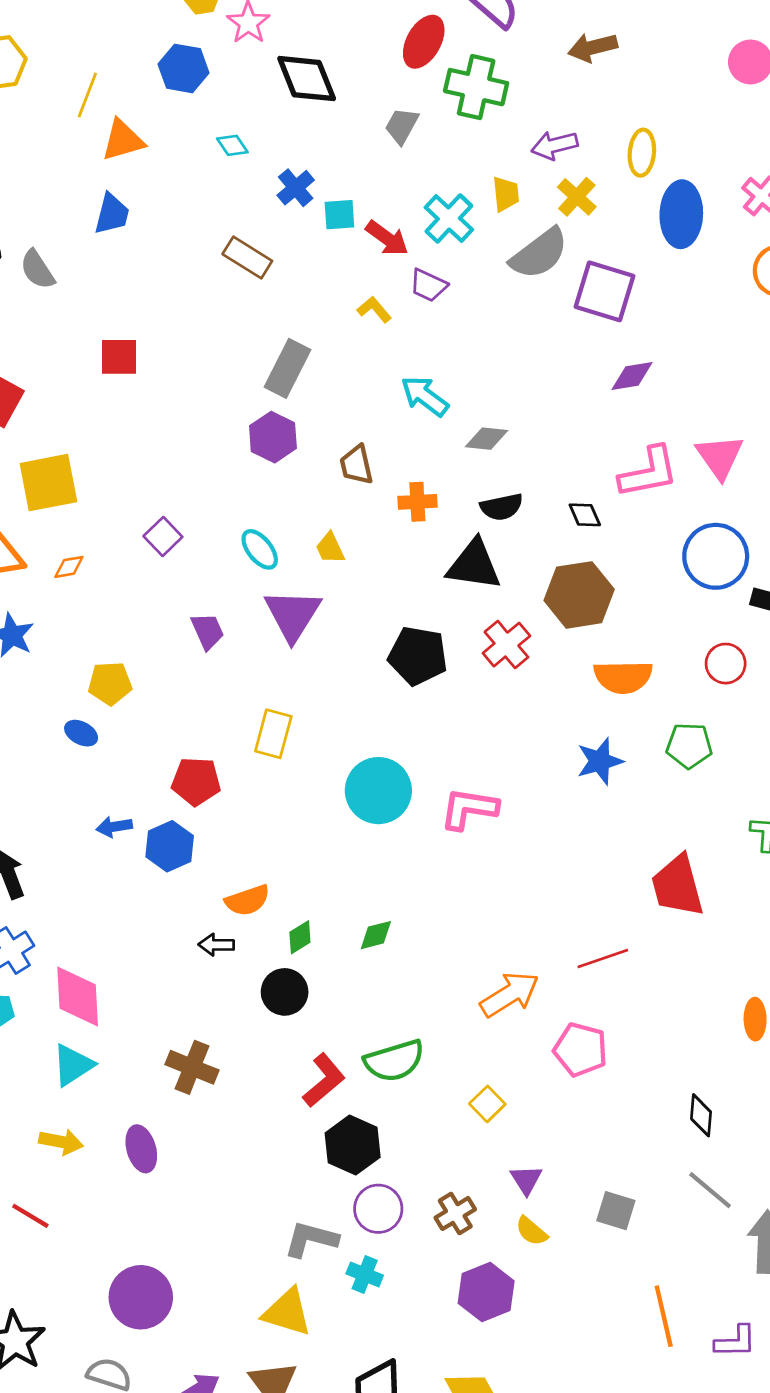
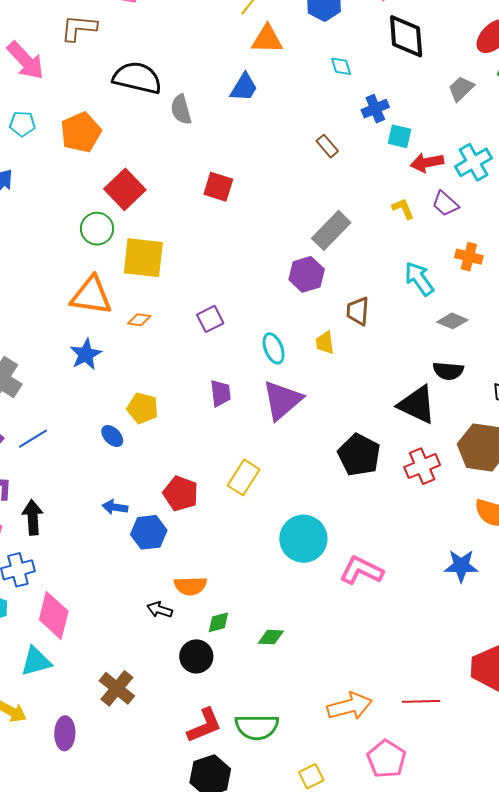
red arrow: (387, 238) -> (427, 163), turned 116
brown rectangle: (247, 258) -> (327, 146), size x0.7
orange cross: (417, 502) -> (469, 257), moved
yellow trapezoid: (330, 548) -> (325, 343), moved

